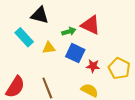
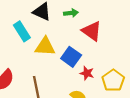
green arrow: (69, 31) -> (71, 13), moved
yellow triangle: (49, 48) -> (45, 46), size x1.5

